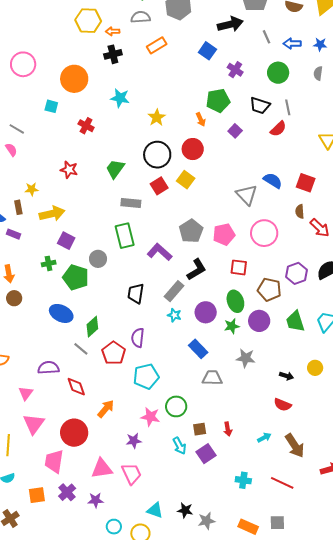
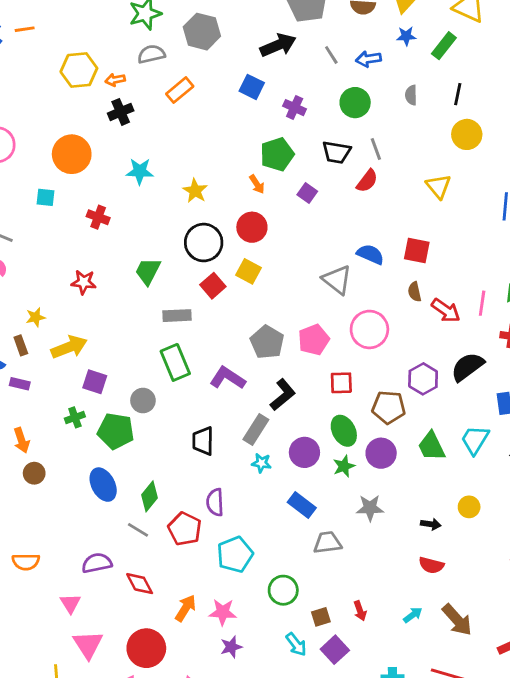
blue star: (320, 44) -> (406, 36), moved
blue ellipse: (61, 313) -> (103, 485), turned 45
pink star: (150, 417) -> (223, 612), moved

